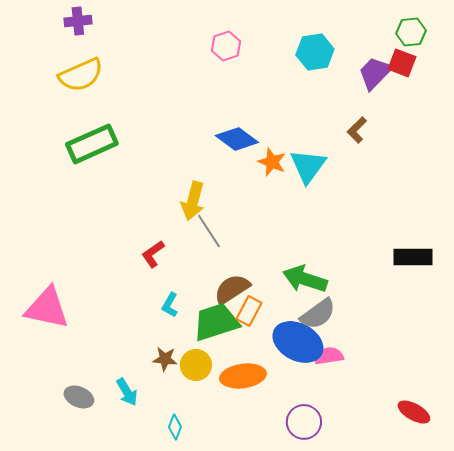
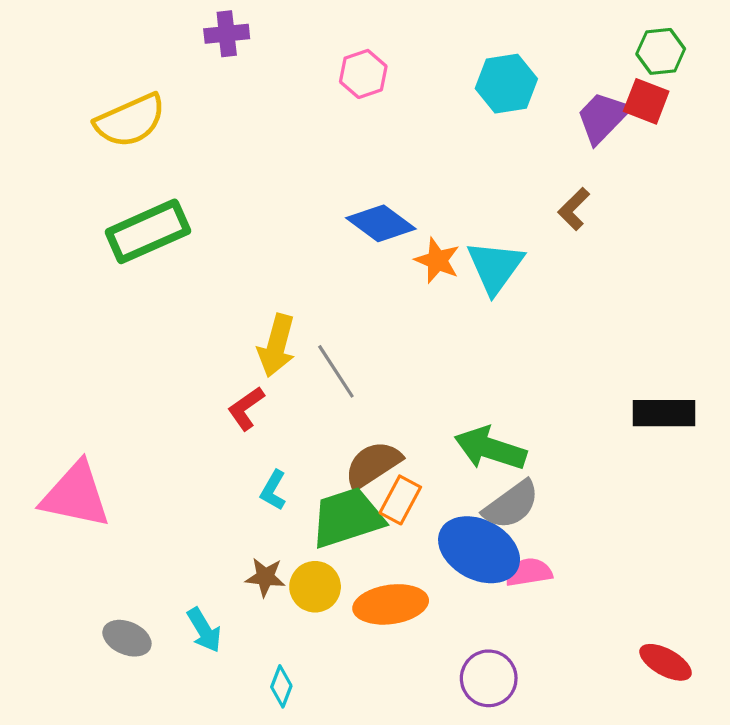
purple cross: (78, 21) -> (227, 34), moved
yellow arrow: (193, 201) -> (276, 346), moved

